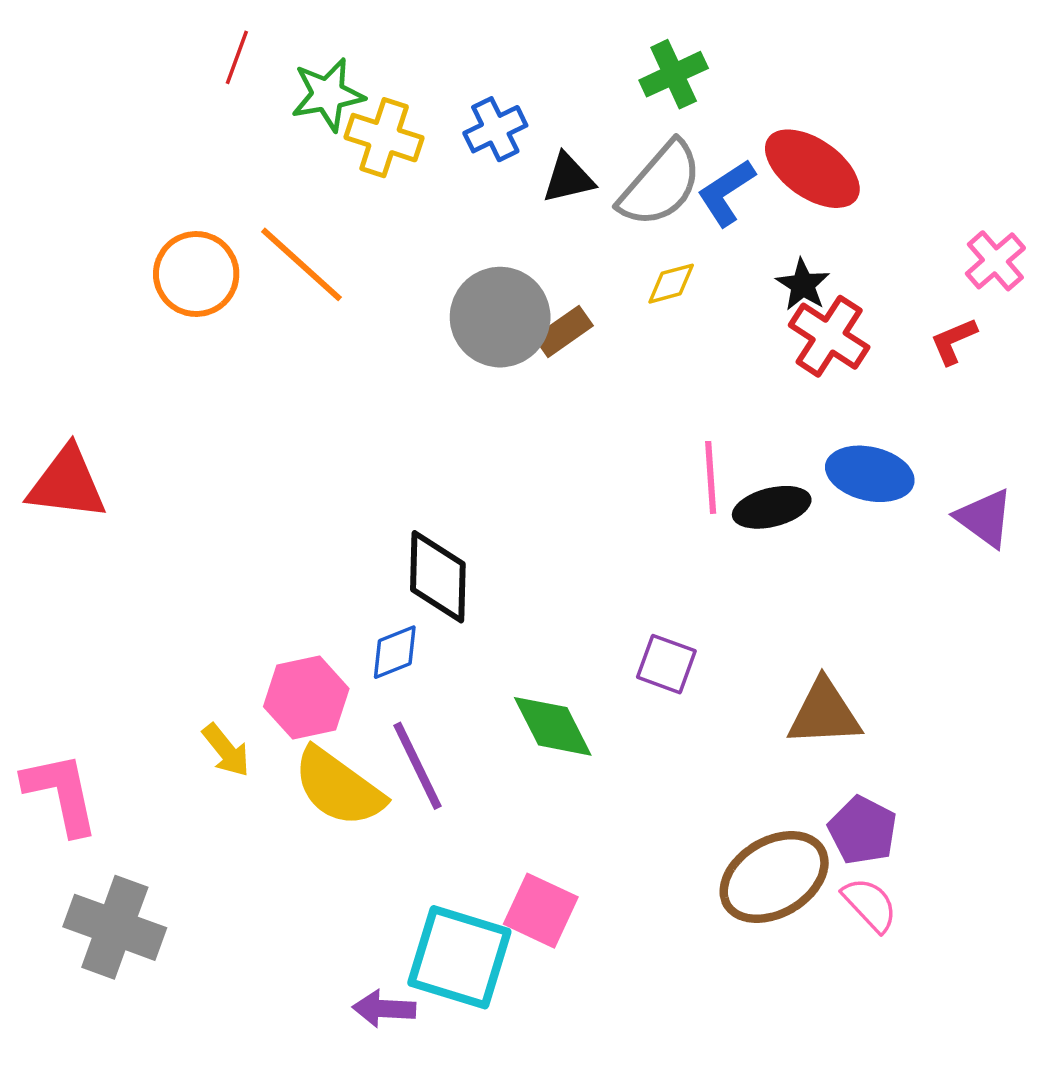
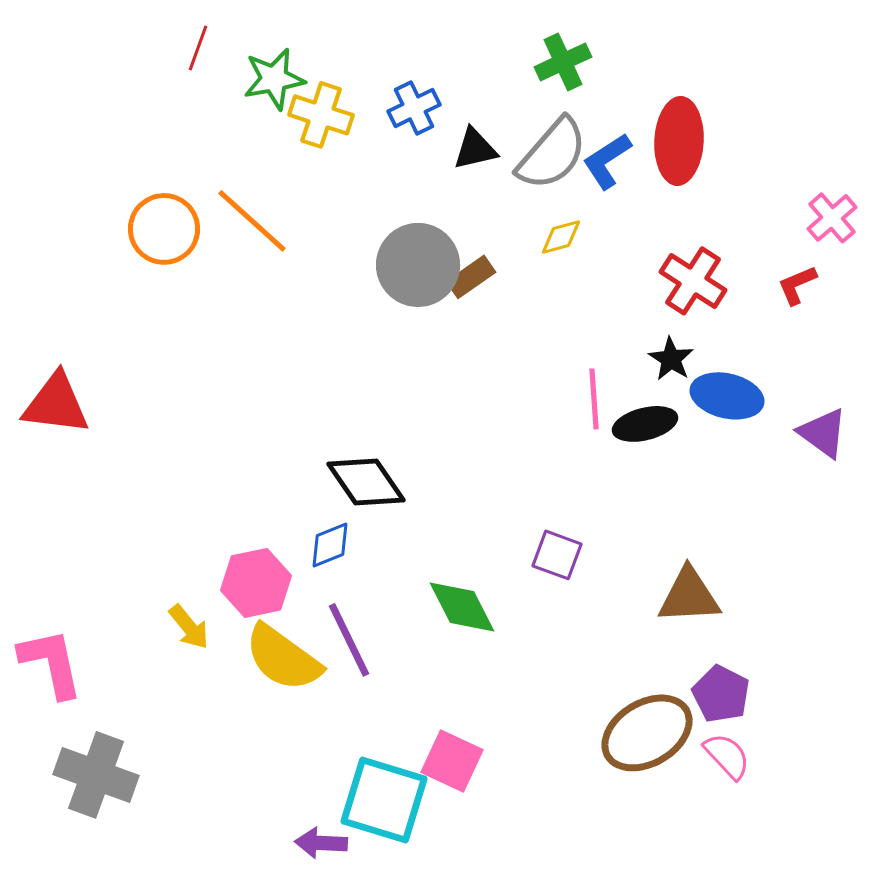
red ellipse: (812, 169) -> (679, 141), turned 58
black star: (803, 285) -> (671, 359), moved
black diamond: (438, 577) -> (366, 482), turned -36

